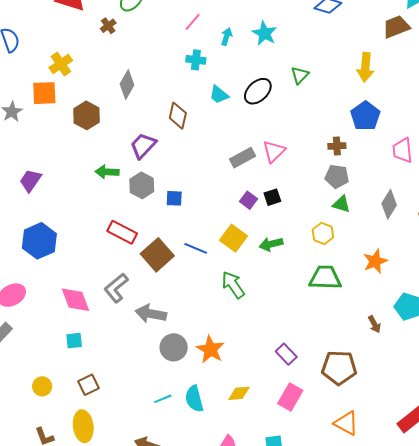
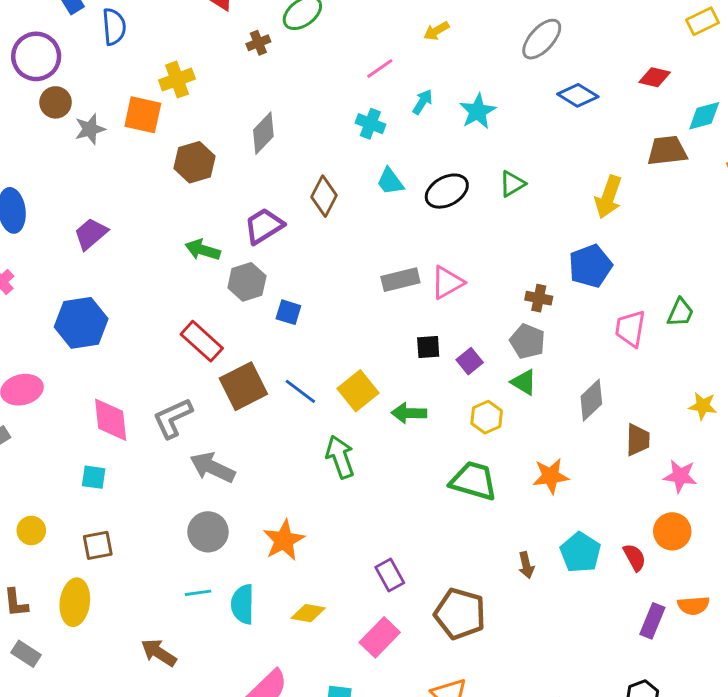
purple square: (249, 200) -> (470, 361), moved
gray circle: (174, 347) -> (208, 532), moved

